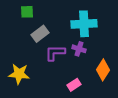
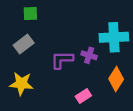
cyan cross: (84, 24) -> (114, 37), moved
gray rectangle: (40, 34) -> (24, 44), moved

